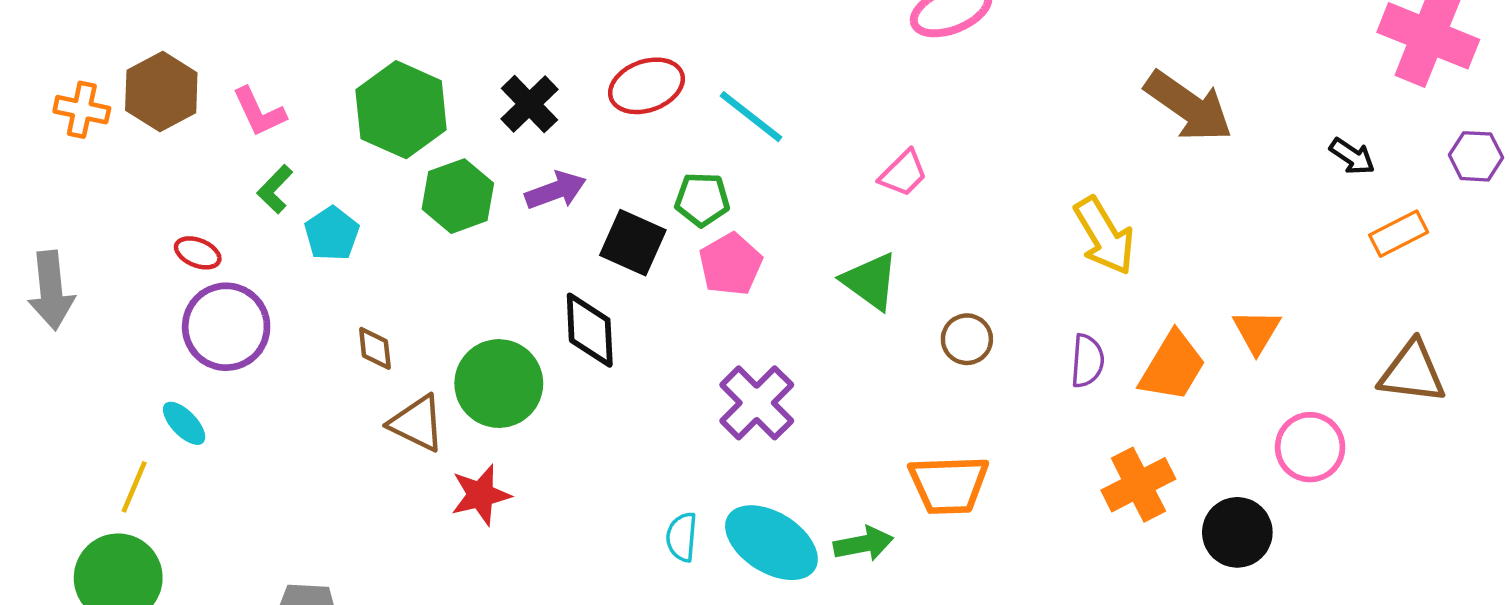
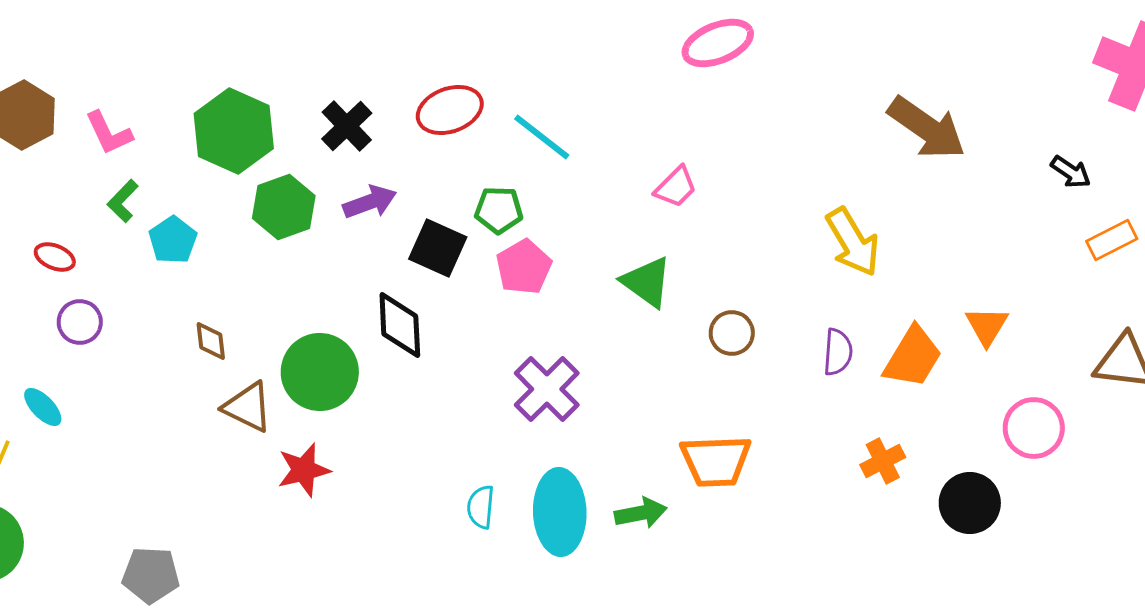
purple circle: (226, 327) -> (80, 322), size x0.6
orange cross: (1138, 485) -> (883, 461), size x0.7
cyan ellipse: (771, 543) -> (560, 512), turned 56

